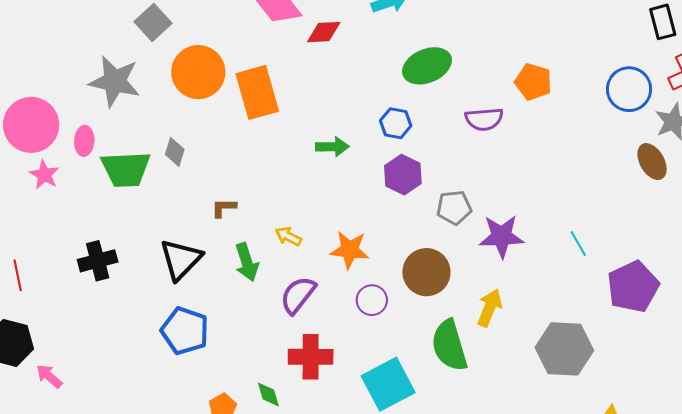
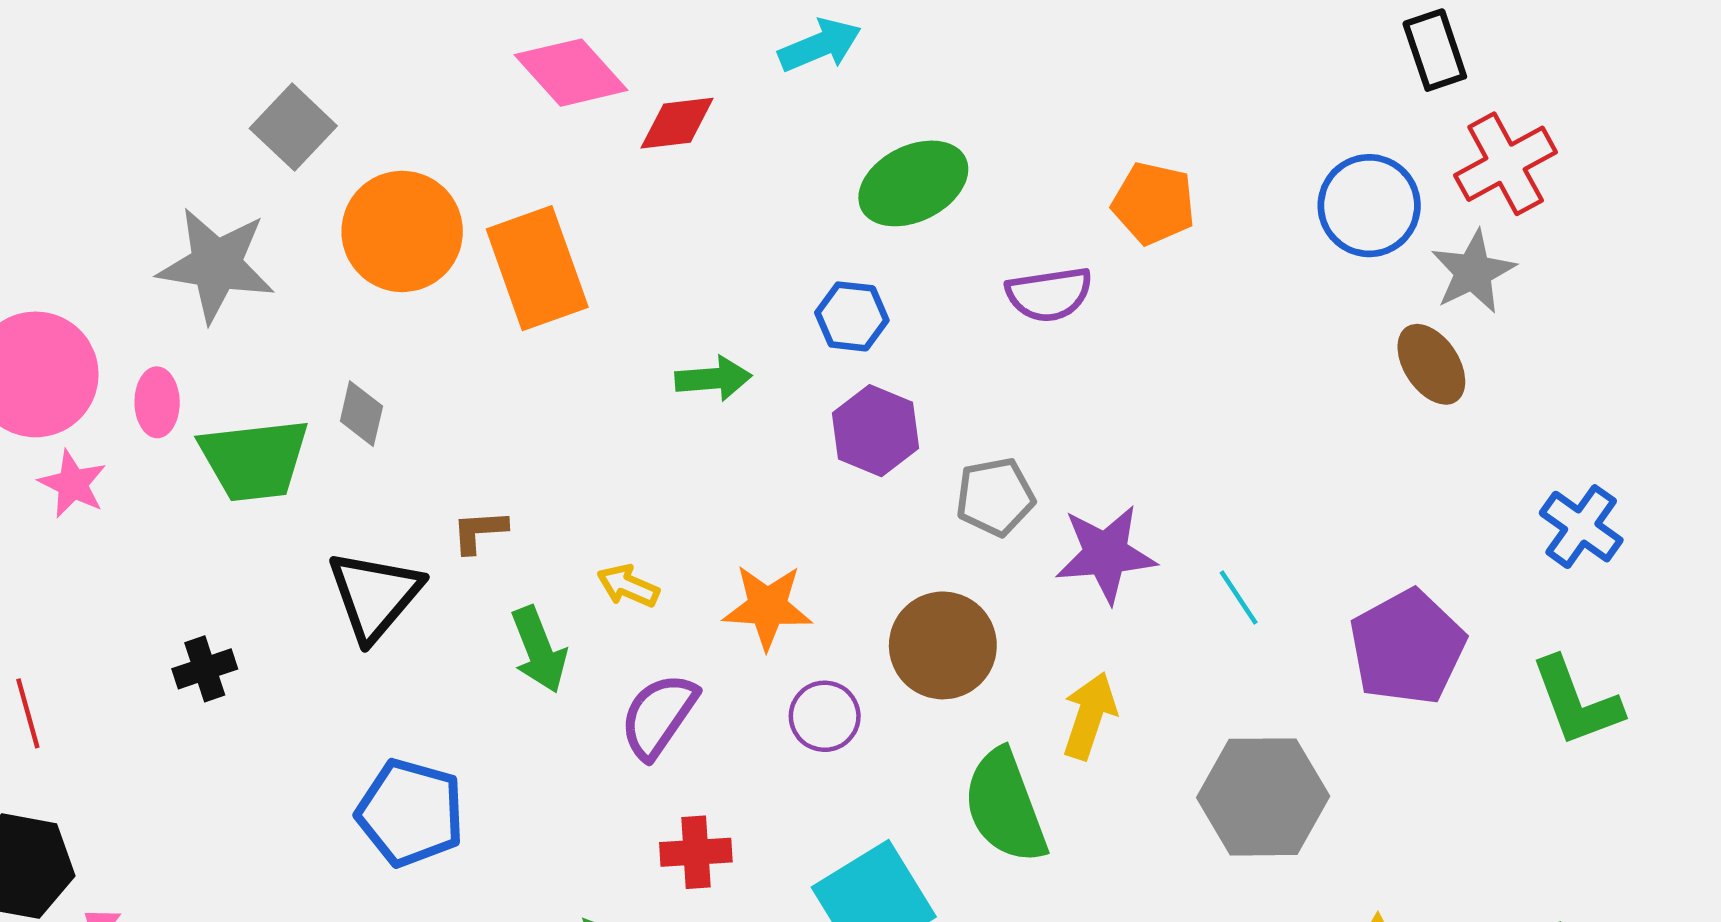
cyan line: (578, 244) -> (1239, 597), moved
black triangle: (181, 259) -> (375, 595), moved
black cross: (98, 261) -> (205, 669), size x0.7
red cross: (311, 357) -> (696, 852), size x0.7

